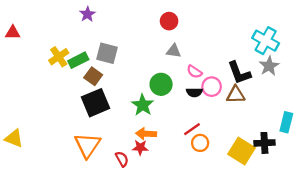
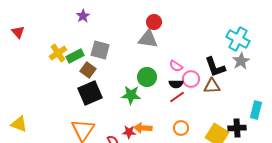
red triangle: (13, 33) -> (18, 32), turned 48
gray triangle: (174, 51) -> (148, 39), moved, size x1.5
green star: (143, 105) -> (131, 95), turned -30
red line: (192, 129) -> (177, 97), moved
orange arrow: (146, 134) -> (143, 128), moved

